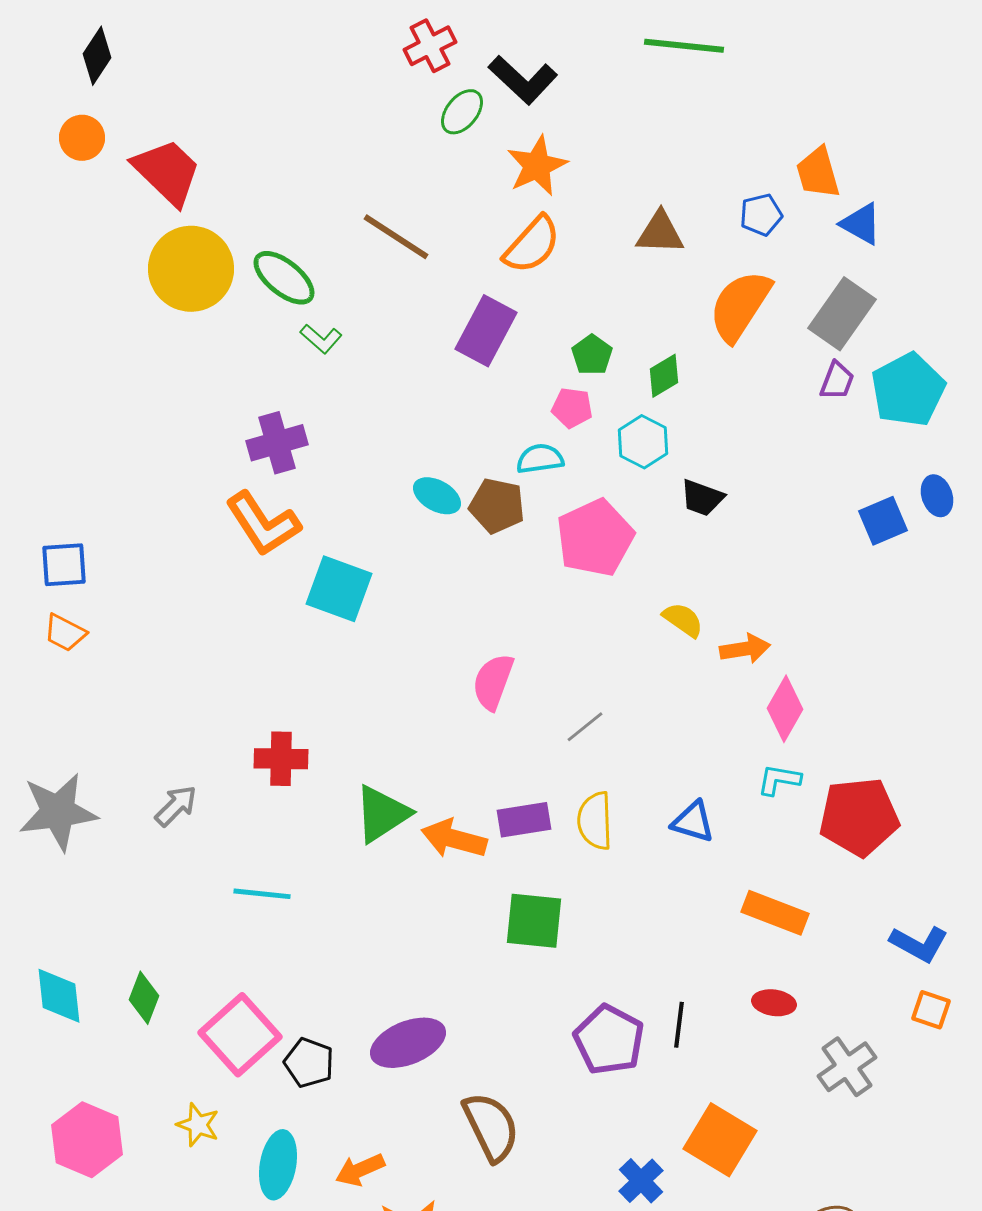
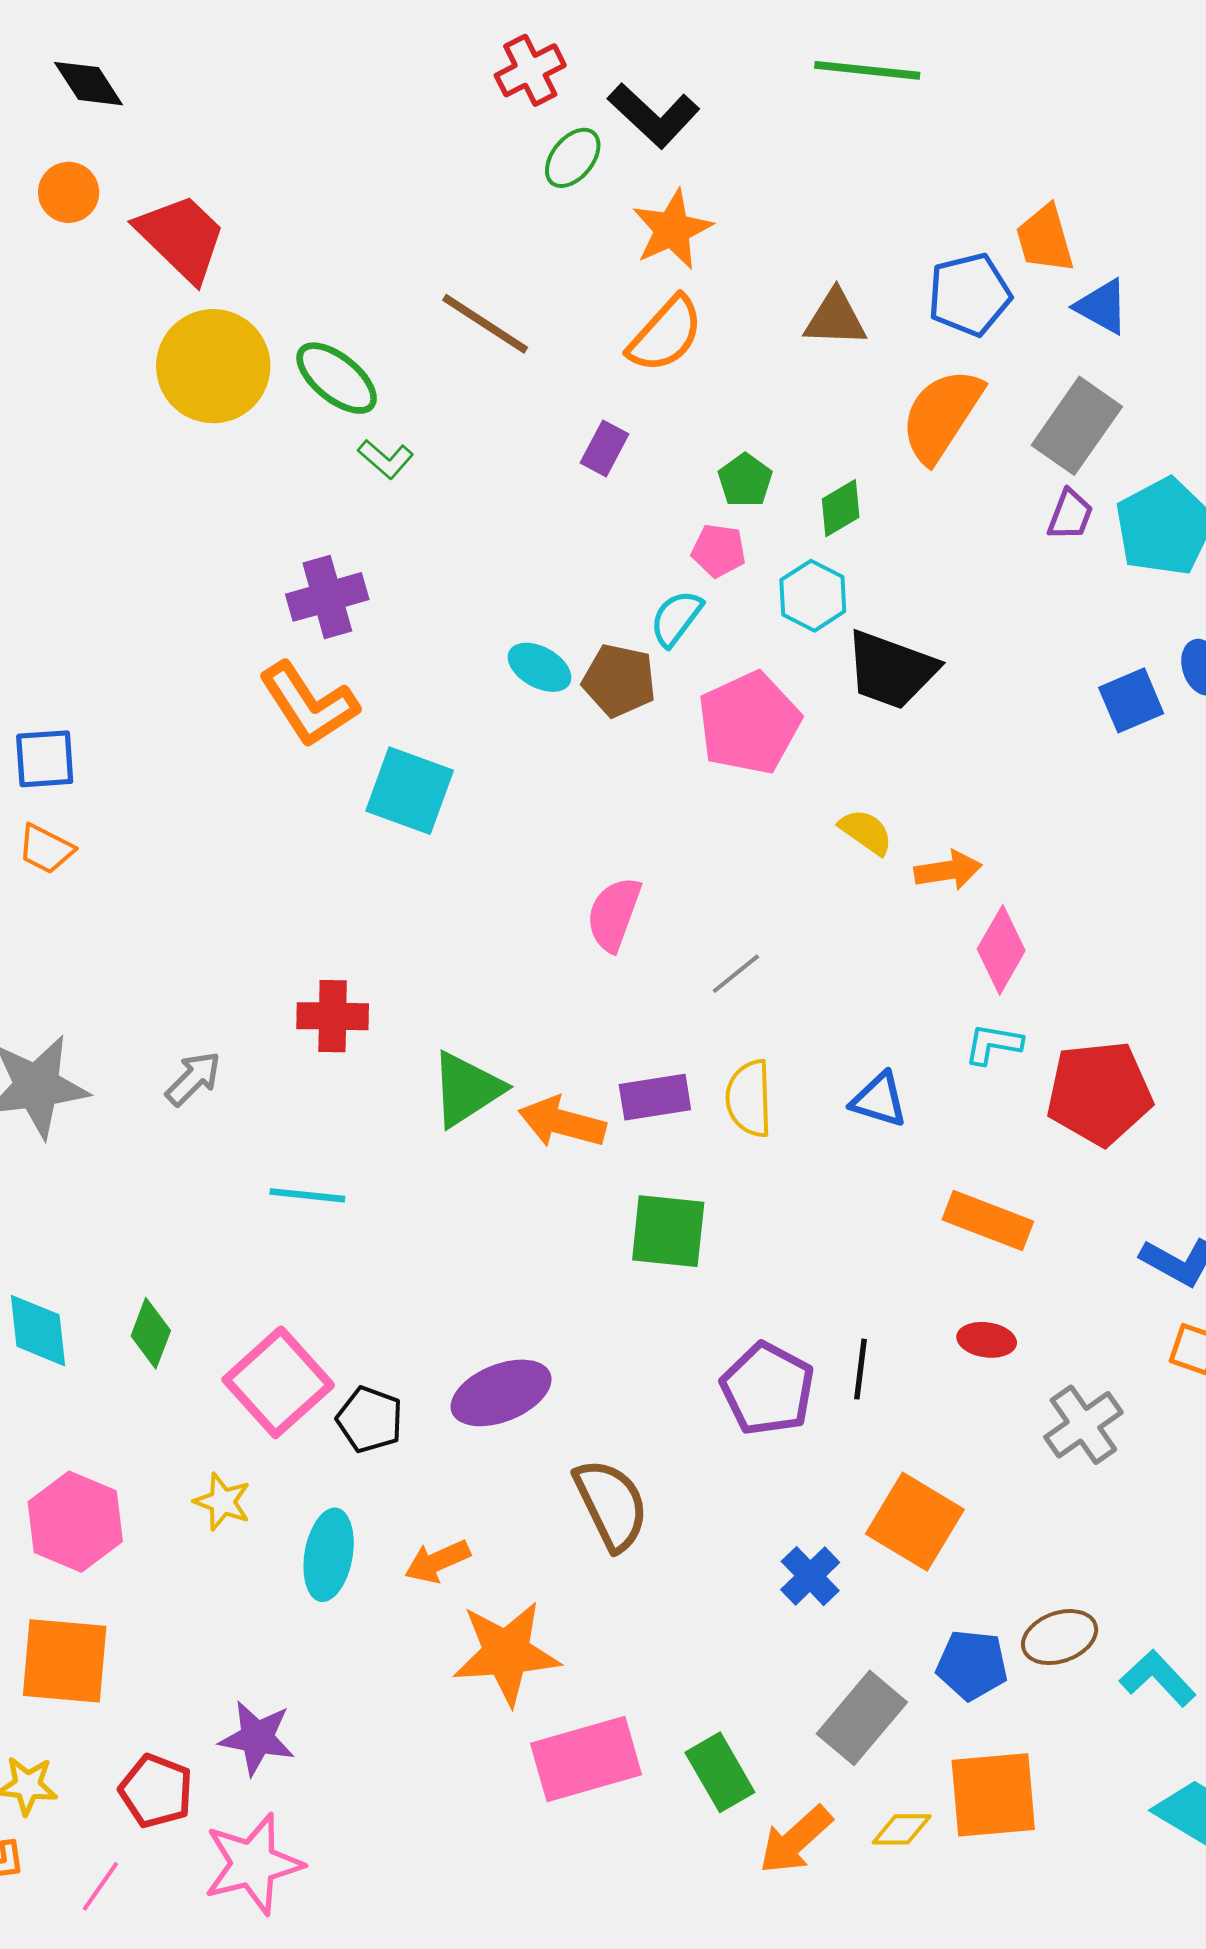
black diamond: (97, 56) -> (88, 84), turned -66
blue pentagon: (761, 215) -> (969, 295), size x1.5
purple rectangle: (486, 331) -> (605, 448), size x0.6
cyan semicircle: (540, 459) -> (676, 618), turned -45
black trapezoid: (702, 498) -> (891, 670), size x1.6

